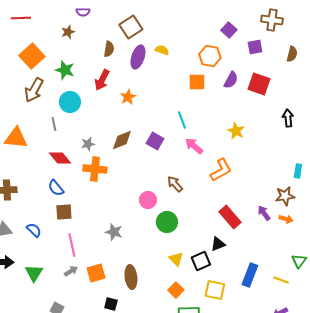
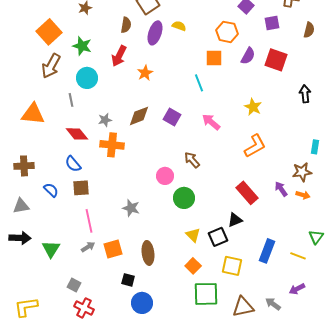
cyan line: (182, 120) -> (199, 83), moved
orange L-shape: (221, 170) -> (255, 146), moved
blue semicircle: (34, 230) -> (51, 190), moved

